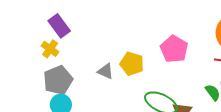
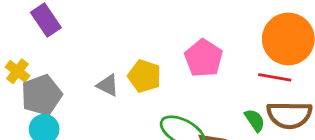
yellow cross: (50, 49) -> (17, 71), moved

